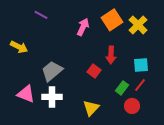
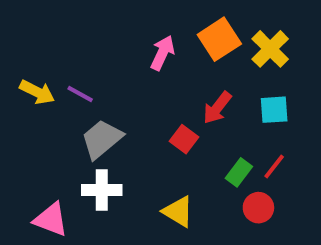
purple line: (41, 15) -> (80, 94), moved
red arrow: (111, 55) -> (217, 108), turned 36
cyan square: (141, 65) -> (274, 110), moved
pink triangle: (26, 94) -> (51, 219), moved
yellow triangle: (91, 108) -> (178, 212), turned -42

